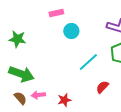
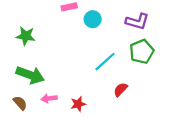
cyan circle: (71, 31) -> (93, 19), moved
brown semicircle: (20, 98) -> (20, 103), moved

